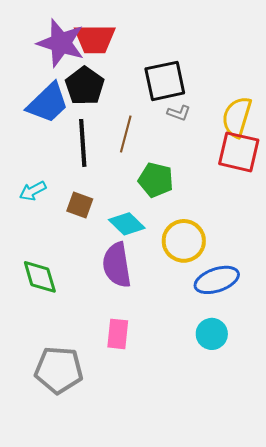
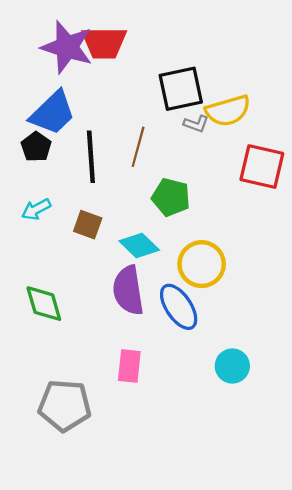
black pentagon: (85, 86) -> (36, 147), moved, size x0.7
yellow semicircle: (237, 117) -> (228, 111), moved, turned -123
blue ellipse: (217, 280) -> (179, 307), moved, turned 75

